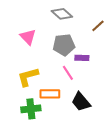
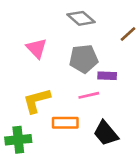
pink line: (68, 73) -> (89, 95), turned -70
green cross: (31, 109) -> (18, 140), moved

